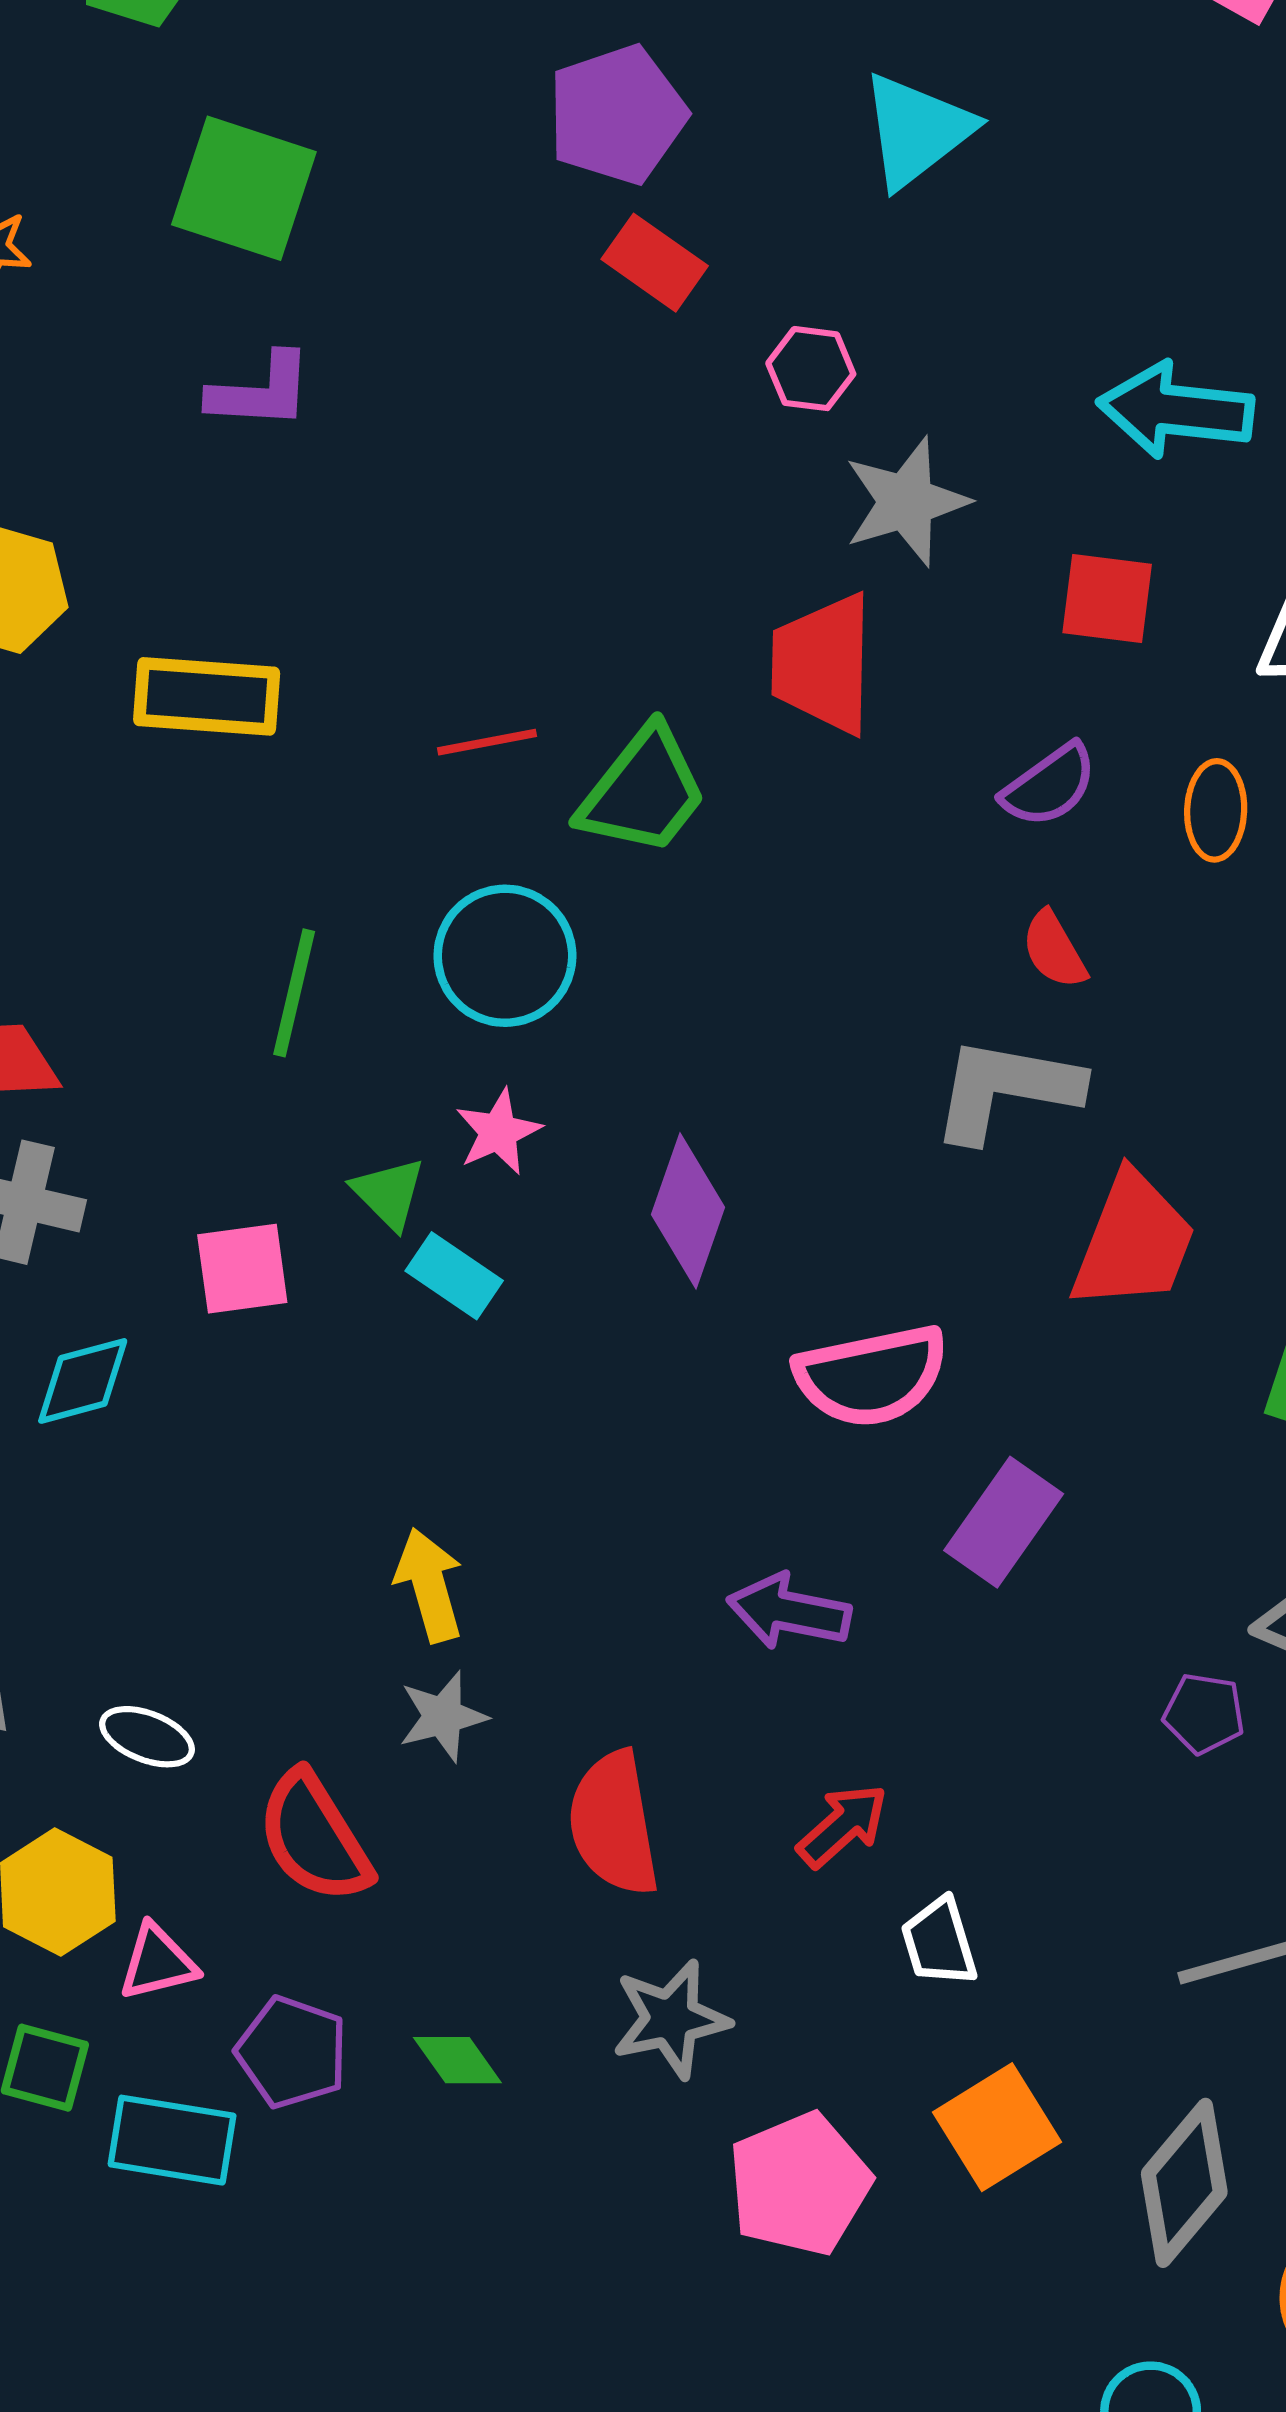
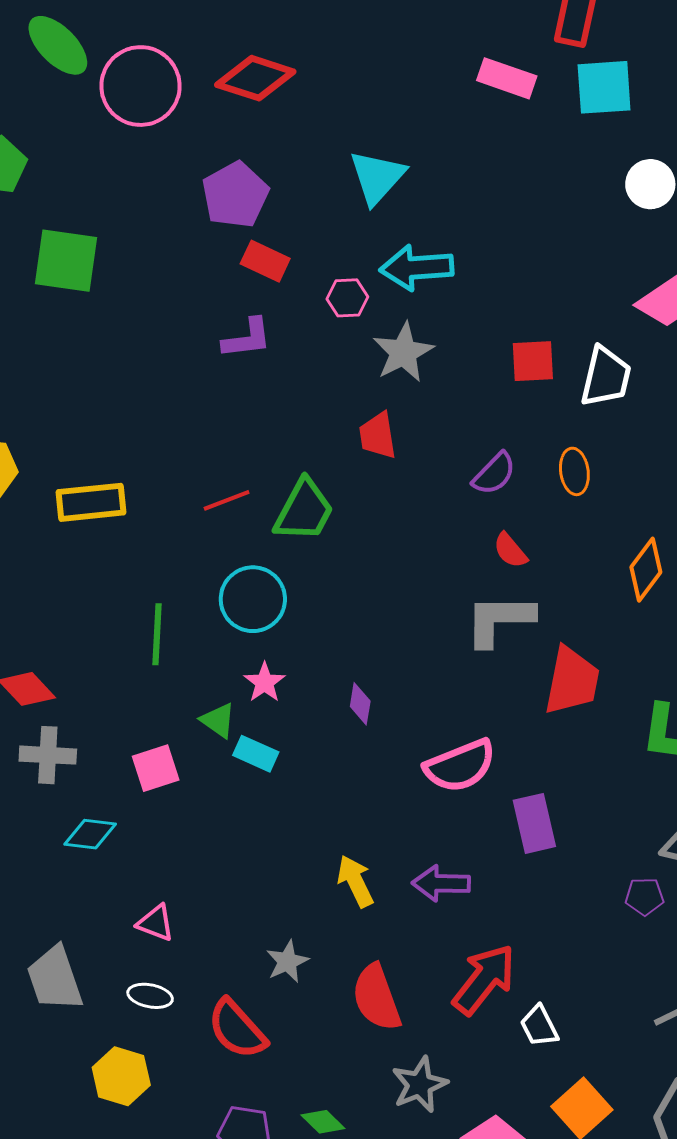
purple L-shape: (261, 391) -> (247, 338), moved
cyan arrow: (1176, 410) -> (417, 268), moved
red square: (1107, 598) -> (533, 361), moved
red trapezoid: (823, 664) -> (378, 435), size x0.7
purple diamond: (688, 1211) -> (360, 704), size x0.6
cyan diamond: (83, 1381) -> (90, 834), turned 32
purple rectangle: (1004, 1522) -> (534, 823), turned -38
yellow arrow: (429, 1585) -> (355, 881), moved
red arrow: (843, 1826) -> (484, 979), size x1.6
pink triangle: (158, 1962) -> (156, 923), moved, turned 45

